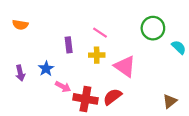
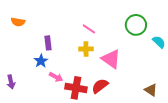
purple rectangle: (69, 45) -> (48, 43), moved
purple arrow: (20, 73) -> (11, 82), moved
brown triangle: (170, 101) -> (151, 90), turned -48

